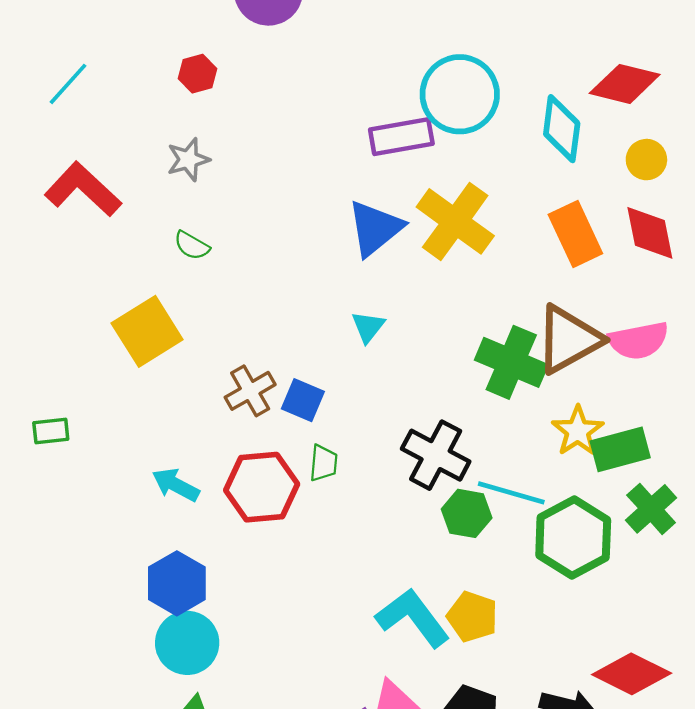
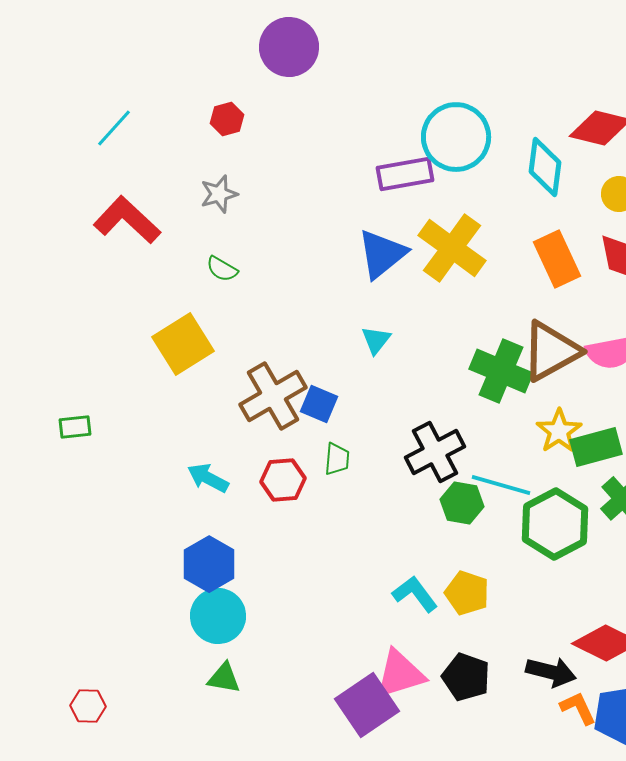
brown cross: (250, 391) -> (273, 396), size x1.5
green rectangle: (51, 431) -> (75, 427), moved
black cross: (436, 455) -> (435, 452), turned 34
red hexagon: (262, 487) -> (283, 480), size x0.7
cyan L-shape: (413, 618) -> (415, 594), size x0.7

